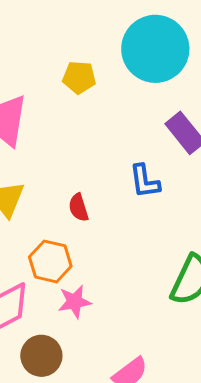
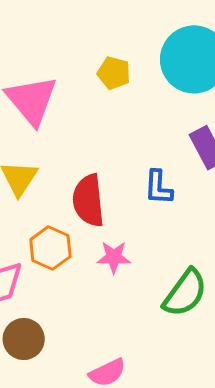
red semicircle: (78, 207) -> (88, 201), size x1.8
pink star: (75, 302) -> (114, 257), moved

